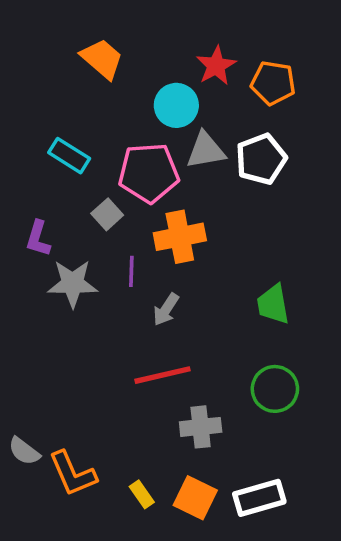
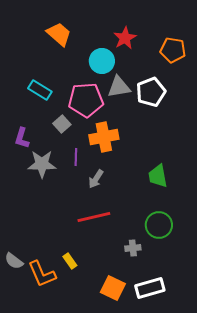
orange pentagon: (273, 83) -> (173, 50), moved
gray cross: (201, 427) -> (133, 248), moved, size x0.7
yellow rectangle: (142, 494) -> (70, 261), moved

